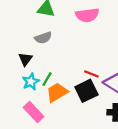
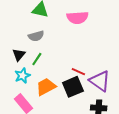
green line: (47, 79) -> (37, 59), moved

